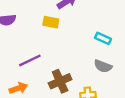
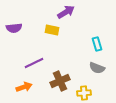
cyan rectangle: (103, 38) -> (97, 44), turned 48

